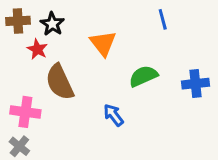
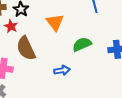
blue arrow: (113, 115) -> (62, 70), turned 119

